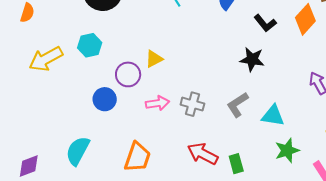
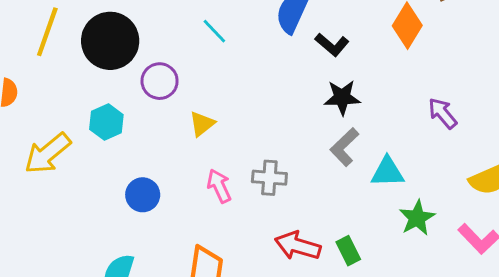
black L-shape: (265, 23) -> (332, 45), moved
purple circle: (128, 74) -> (160, 81), moved
pink arrow: (157, 103) -> (219, 186), turned -95
gray L-shape: (238, 105) -> (344, 147), moved

